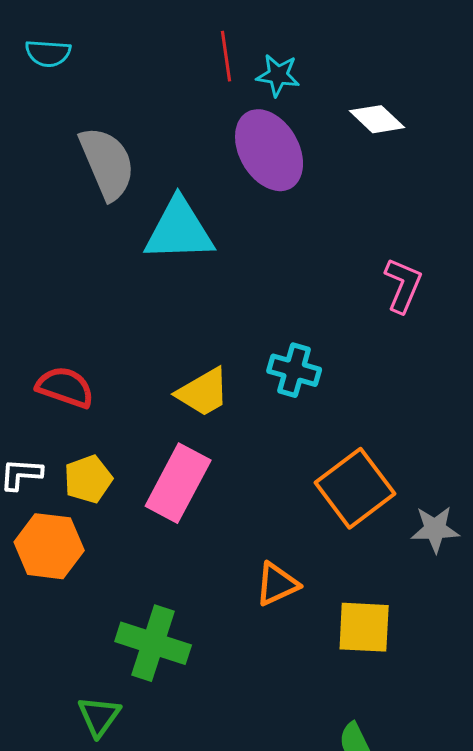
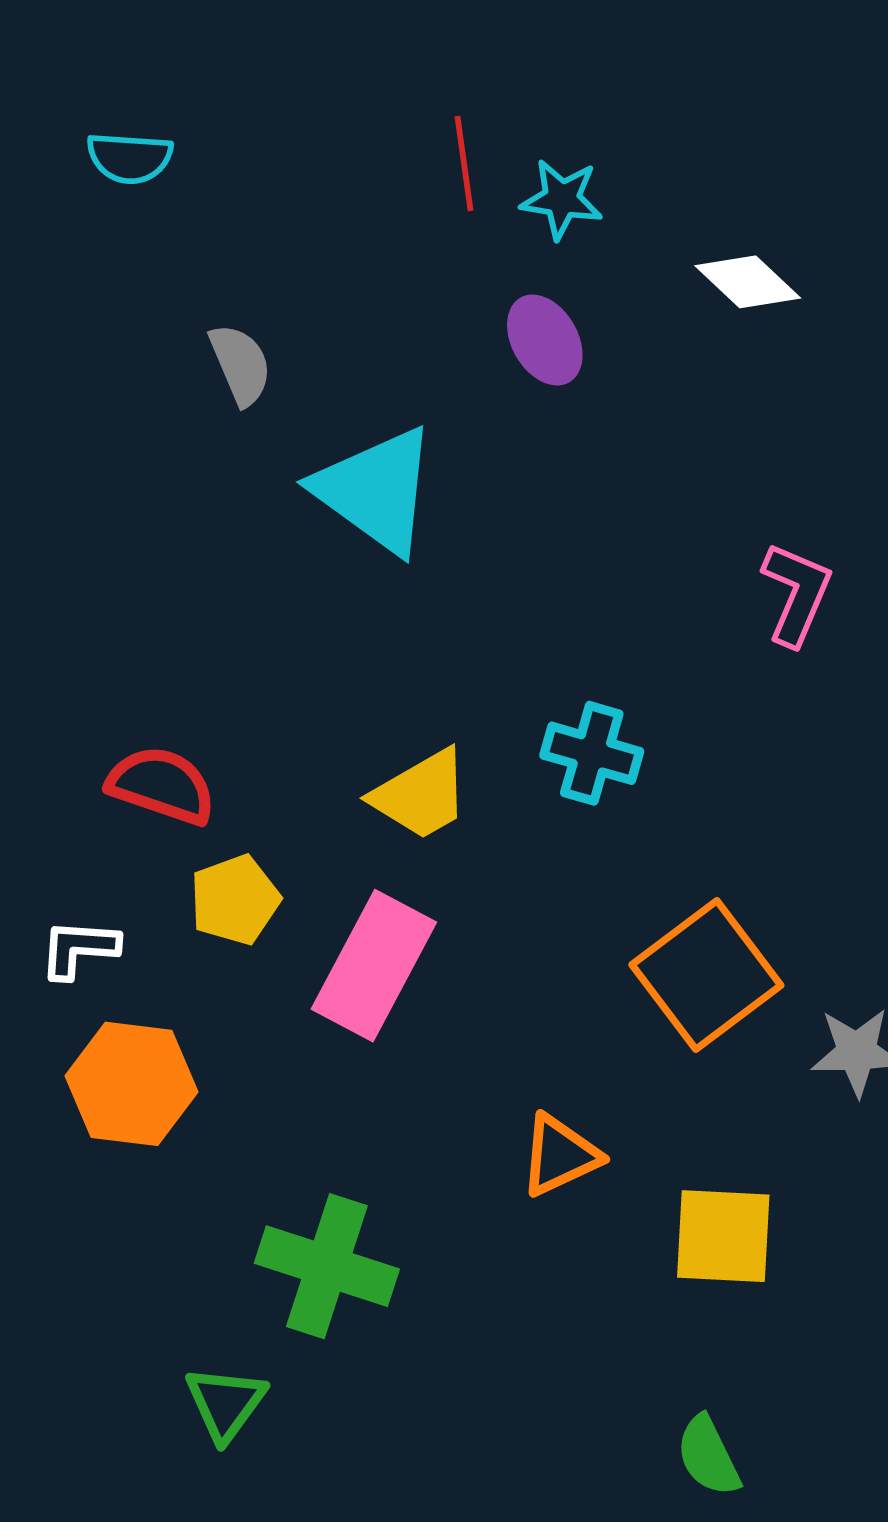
purple ellipse: (269, 150) -> (545, 340), size x0.6
gray semicircle: (107, 163) -> (240, 364), size x0.6
cyan triangle: (179, 230) -> (376, 490), turned 38
yellow pentagon: (88, 479) -> (235, 900), moved

